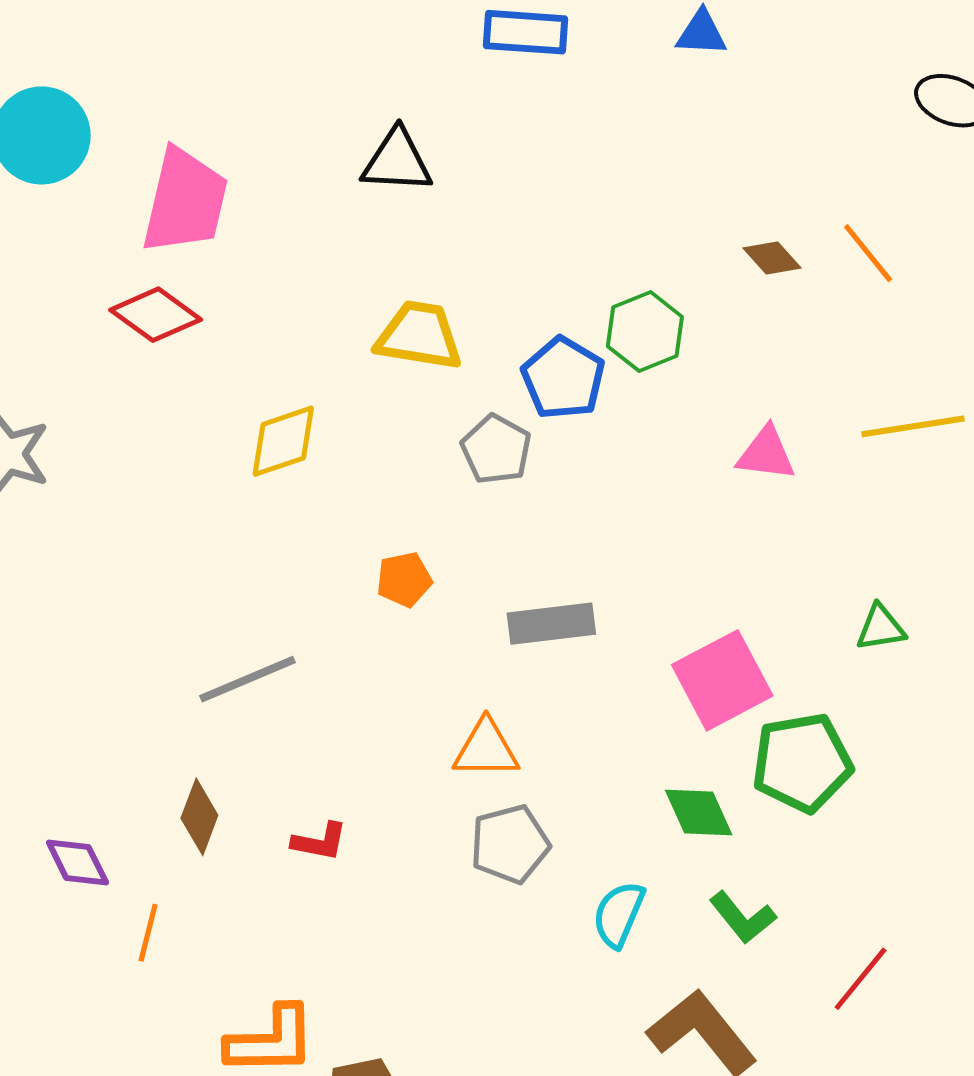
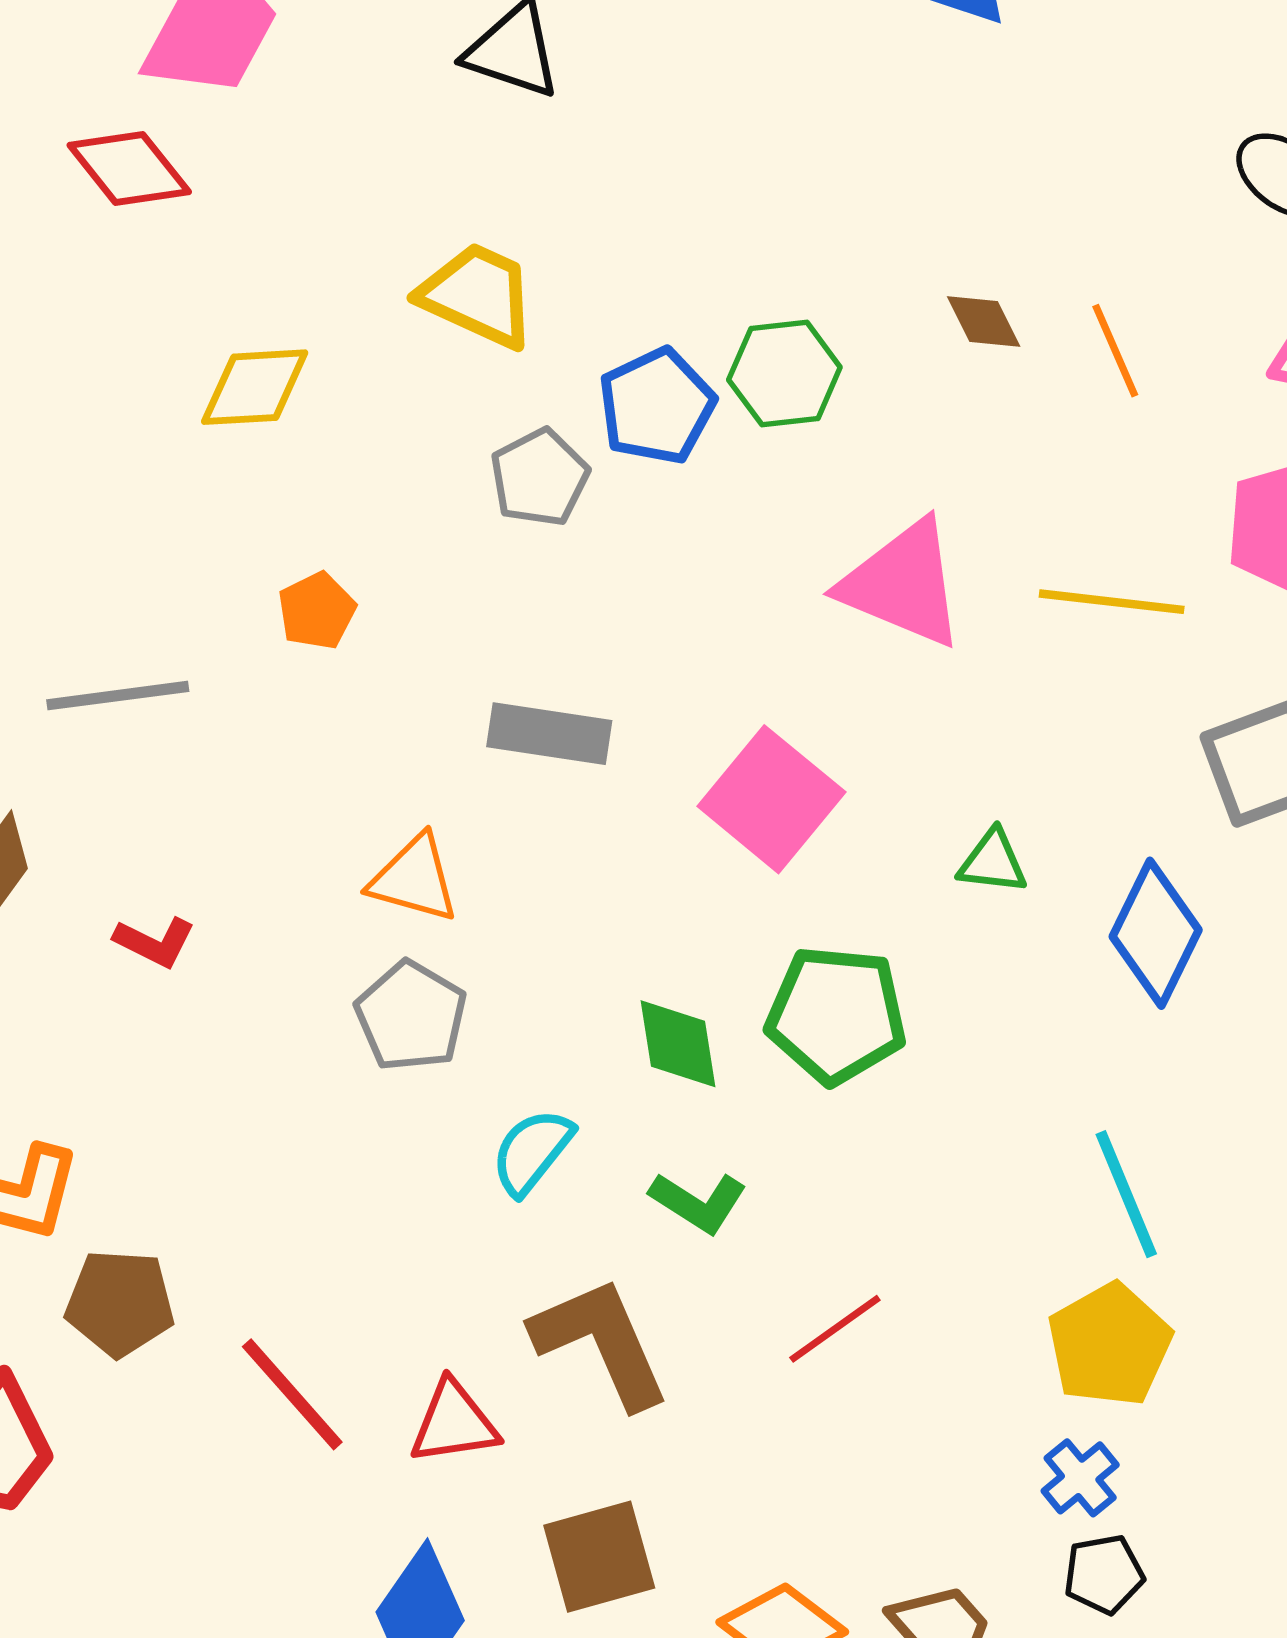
pink triangle: (766, 454) -> (903, 584), size x1.6
orange pentagon: (404, 580) -> (317, 611), moved, turned -30
pink square: (722, 680) -> (771, 799), moved, turned -38
gray pentagon: (510, 844) -> (411, 1016), turned 30
green L-shape: (743, 918) -> (698, 1202), turned -34

